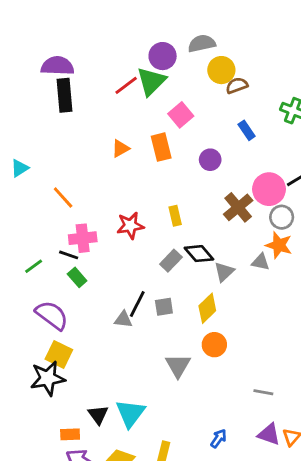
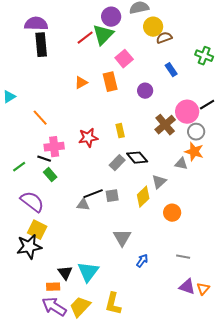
gray triangle: (224, 272) -> (159, 182), moved
black line: (137, 304) -> (93, 194), turned 42
orange circle: (214, 345) -> (172, 213), moved
orange rectangle: (70, 434) -> (53, 287), moved
blue arrow: (219, 439) -> (142, 261), moved

